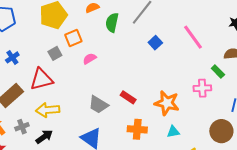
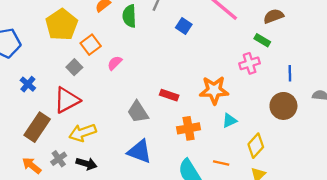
gray trapezoid: (98, 105) -> (138, 112), turned 40
black arrow: (44, 137) -> (86, 164), turned 66

